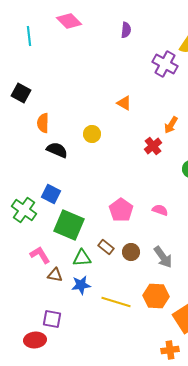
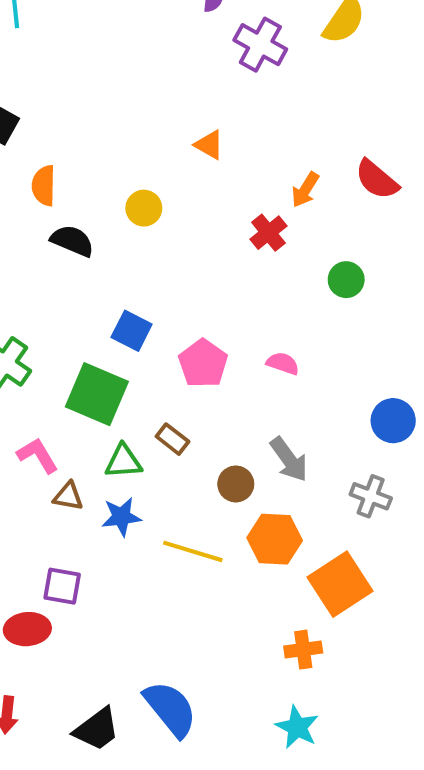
purple cross: (165, 64) -> (260, 45), moved
blue square: (51, 194) -> (132, 331), moved
brown circle: (131, 252) -> (236, 484), moved

